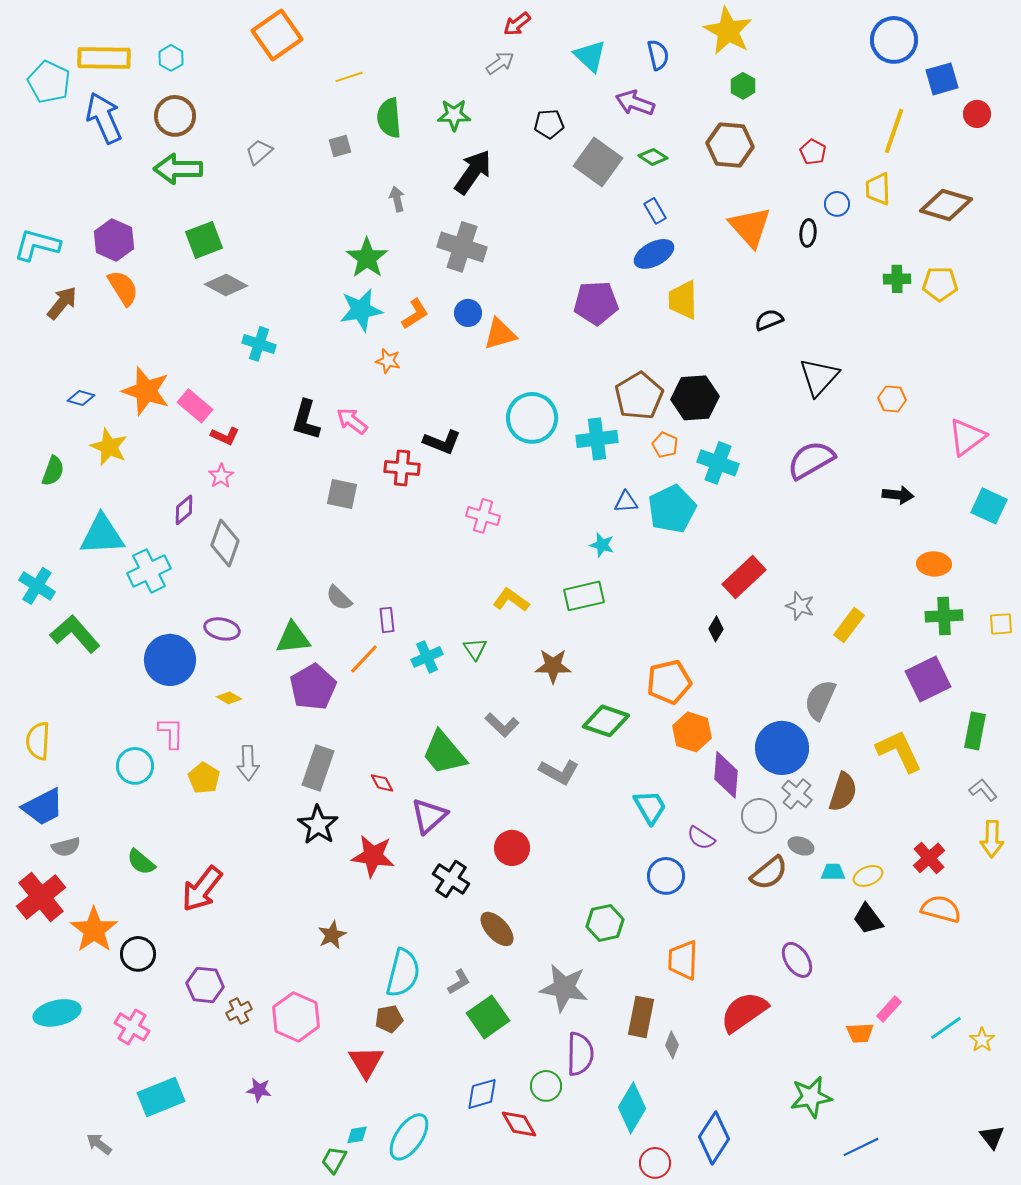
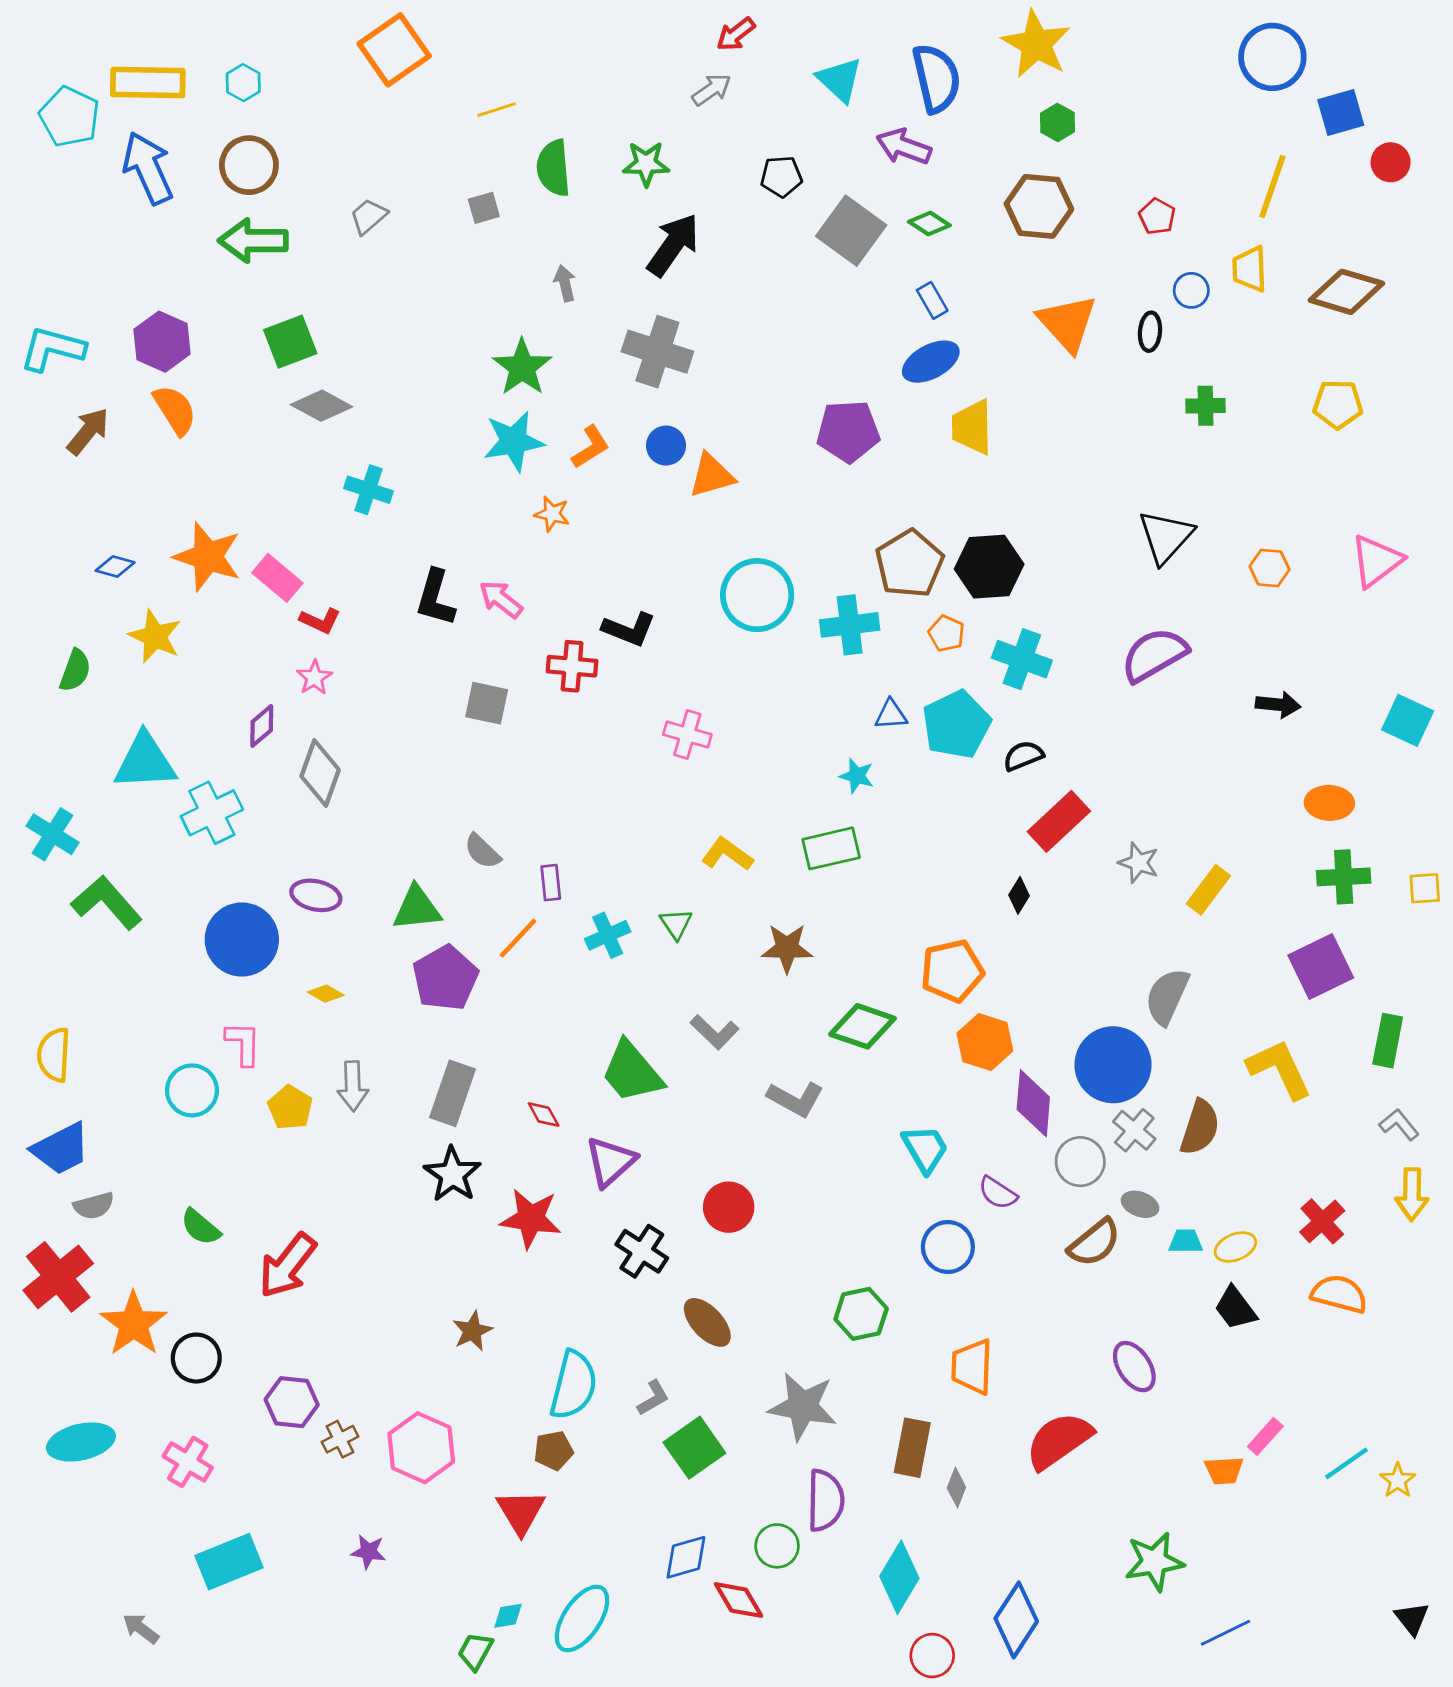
blue semicircle: (658, 55) -> (936, 78), size x1.6
green cross: (897, 279) -> (1206, 406), moved
black semicircle: (769, 320) -> (1023, 756), moved
pink triangle: (967, 437) -> (1376, 561), moved

